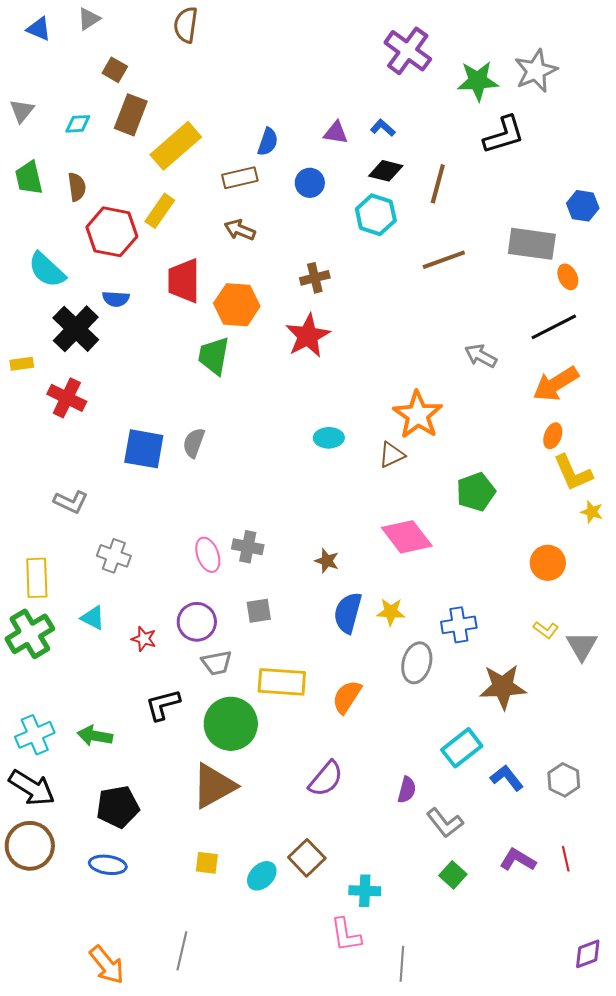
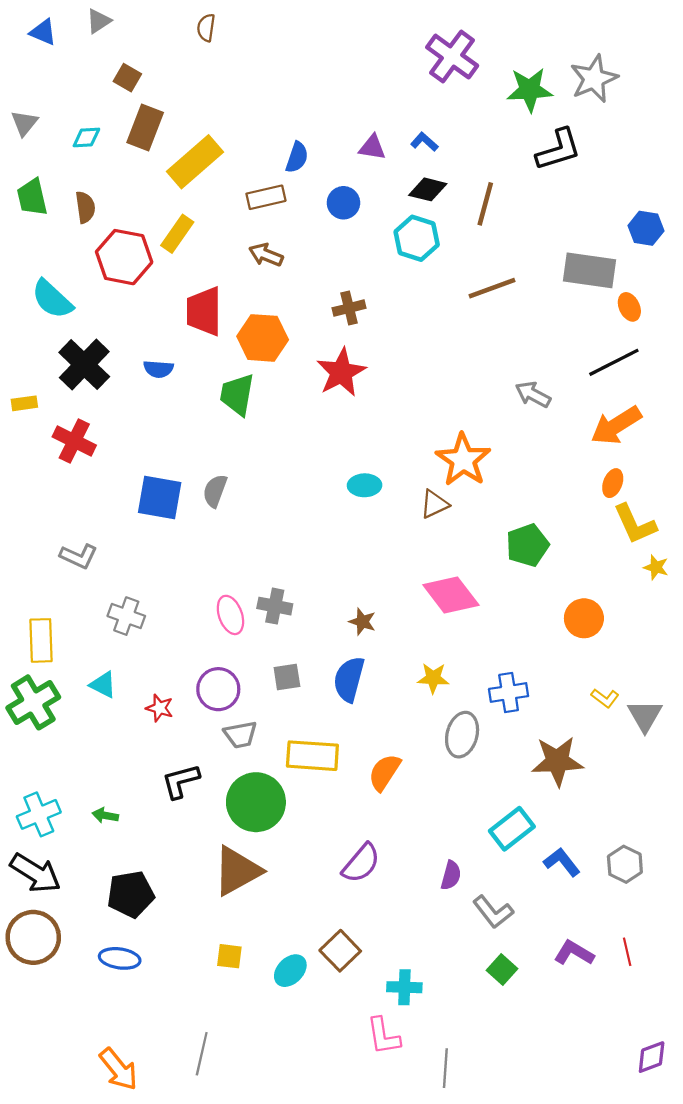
brown semicircle: (186, 25) -> (206, 28), size x0.7
blue semicircle: (116, 299) -> (158, 369), moved
orange circle: (548, 563) -> (584, 618), moved
blue semicircle: (348, 613) -> (349, 679), moved
green arrow: (95, 736) -> (105, 815), size x0.7

